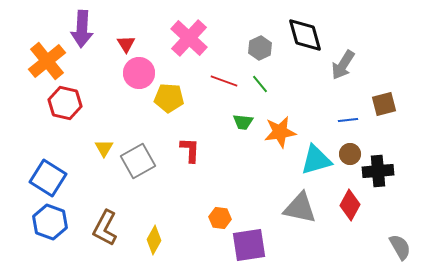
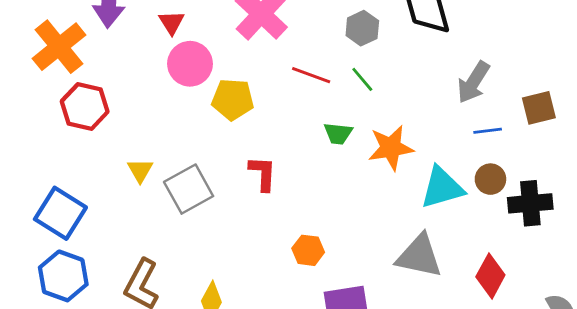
gray arrow: (343, 65) -> (473, 82), moved
red diamond: (350, 205) -> (490, 276), moved
orange hexagon: (220, 218) -> (308, 250), moved

